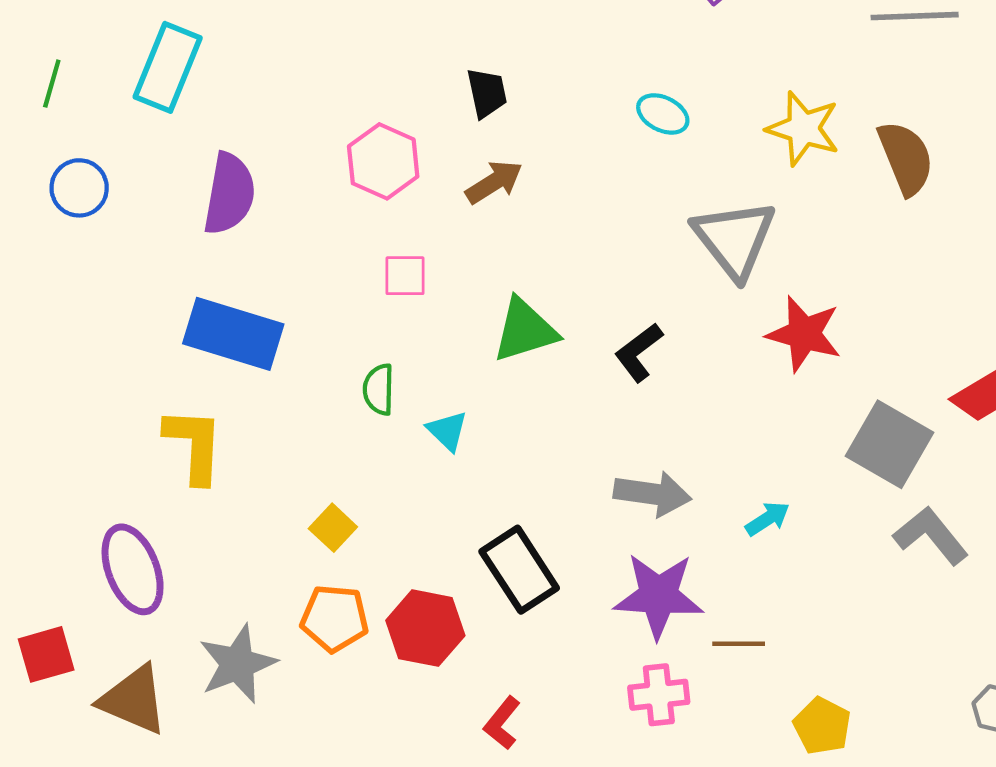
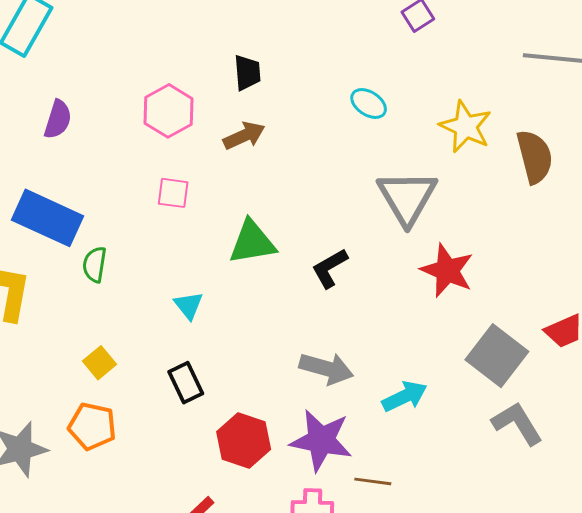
purple semicircle: (229, 194) -> (58, 119), size x0.7
green semicircle: (379, 389) -> (95, 265), moved
cyan arrow: (768, 519) -> (405, 396), size x1.4
black rectangle: (519, 570) -> (186, 383), moved, size x0.7
red hexagon: (425, 628) -> (244, 441), moved

